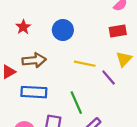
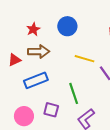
red star: (23, 27) -> (33, 29), moved
blue rectangle: (34, 92) -> (36, 80), turned -30

